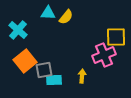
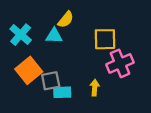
cyan triangle: (48, 13) -> (54, 36), moved
yellow semicircle: (66, 17) -> (66, 20), moved
yellow square: (116, 37) -> (105, 39), moved

